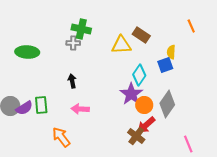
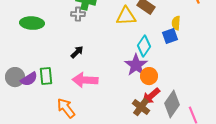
black arrow: (72, 81) -> (77, 52), turned 56
gray diamond: (167, 104) -> (172, 104), moved
pink arrow: (80, 109) -> (85, 80), size x1.4

